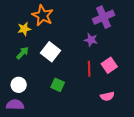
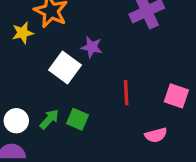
purple star: (91, 40) -> (92, 47), moved
green arrow: (23, 53) -> (49, 119), moved
pink square: (109, 65) -> (176, 96), moved, turned -35

